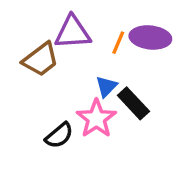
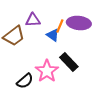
purple triangle: (73, 32) -> (33, 20), size x0.7
blue triangle: (106, 86) -> (53, 35), moved, turned -40

